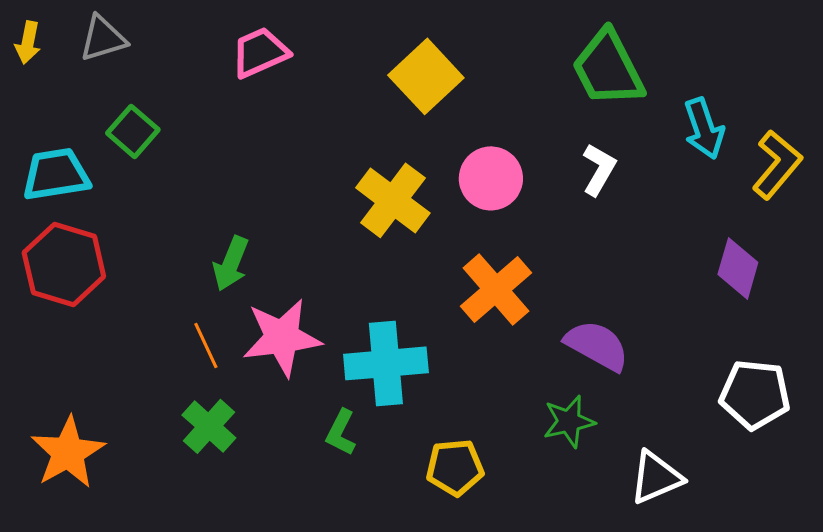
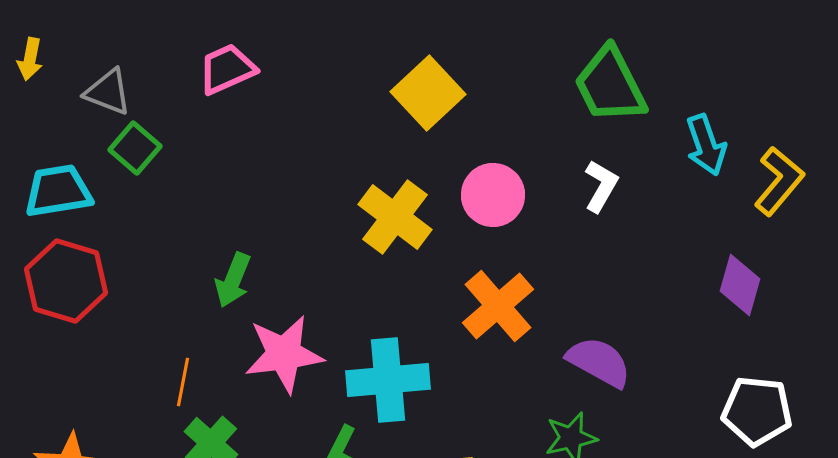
gray triangle: (103, 38) -> (108, 92), moved, turned 38
pink trapezoid: (260, 52) -> (227, 69), moved
orange line: (206, 345) -> (183, 382), moved, turned 36

